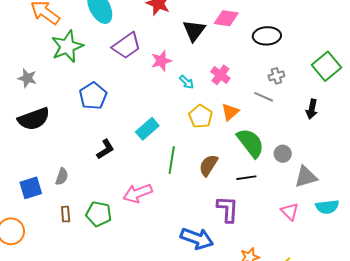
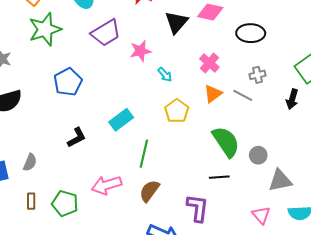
pink cross: (220, 75) -> (209, 63), moved
black arrow: (312, 109) -> (292, 99), moved
orange triangle: (230, 112) -> (213, 94), moved
brown semicircle: (208, 165) -> (149, 191), moved

